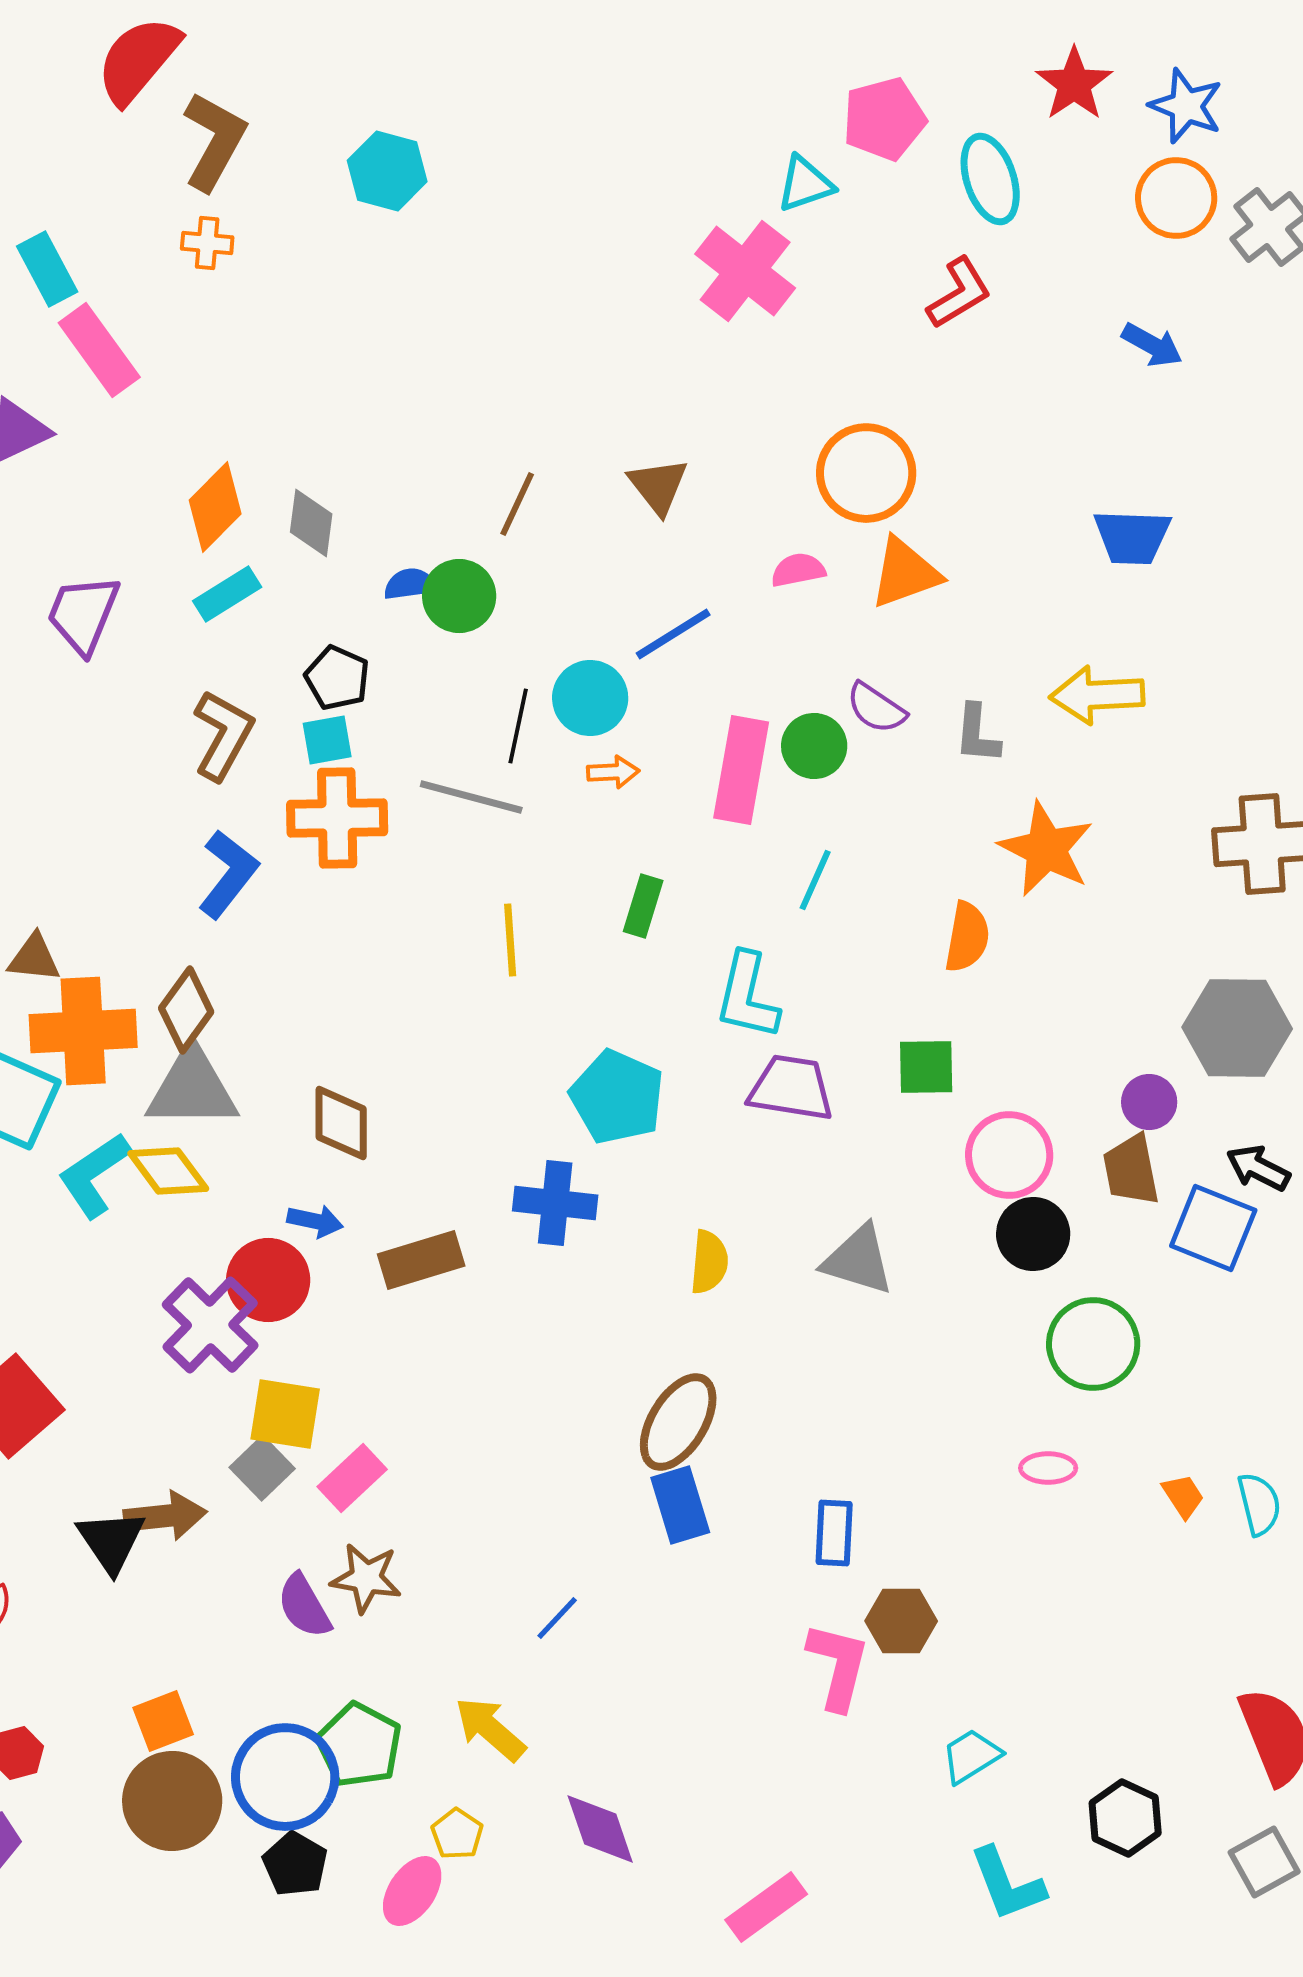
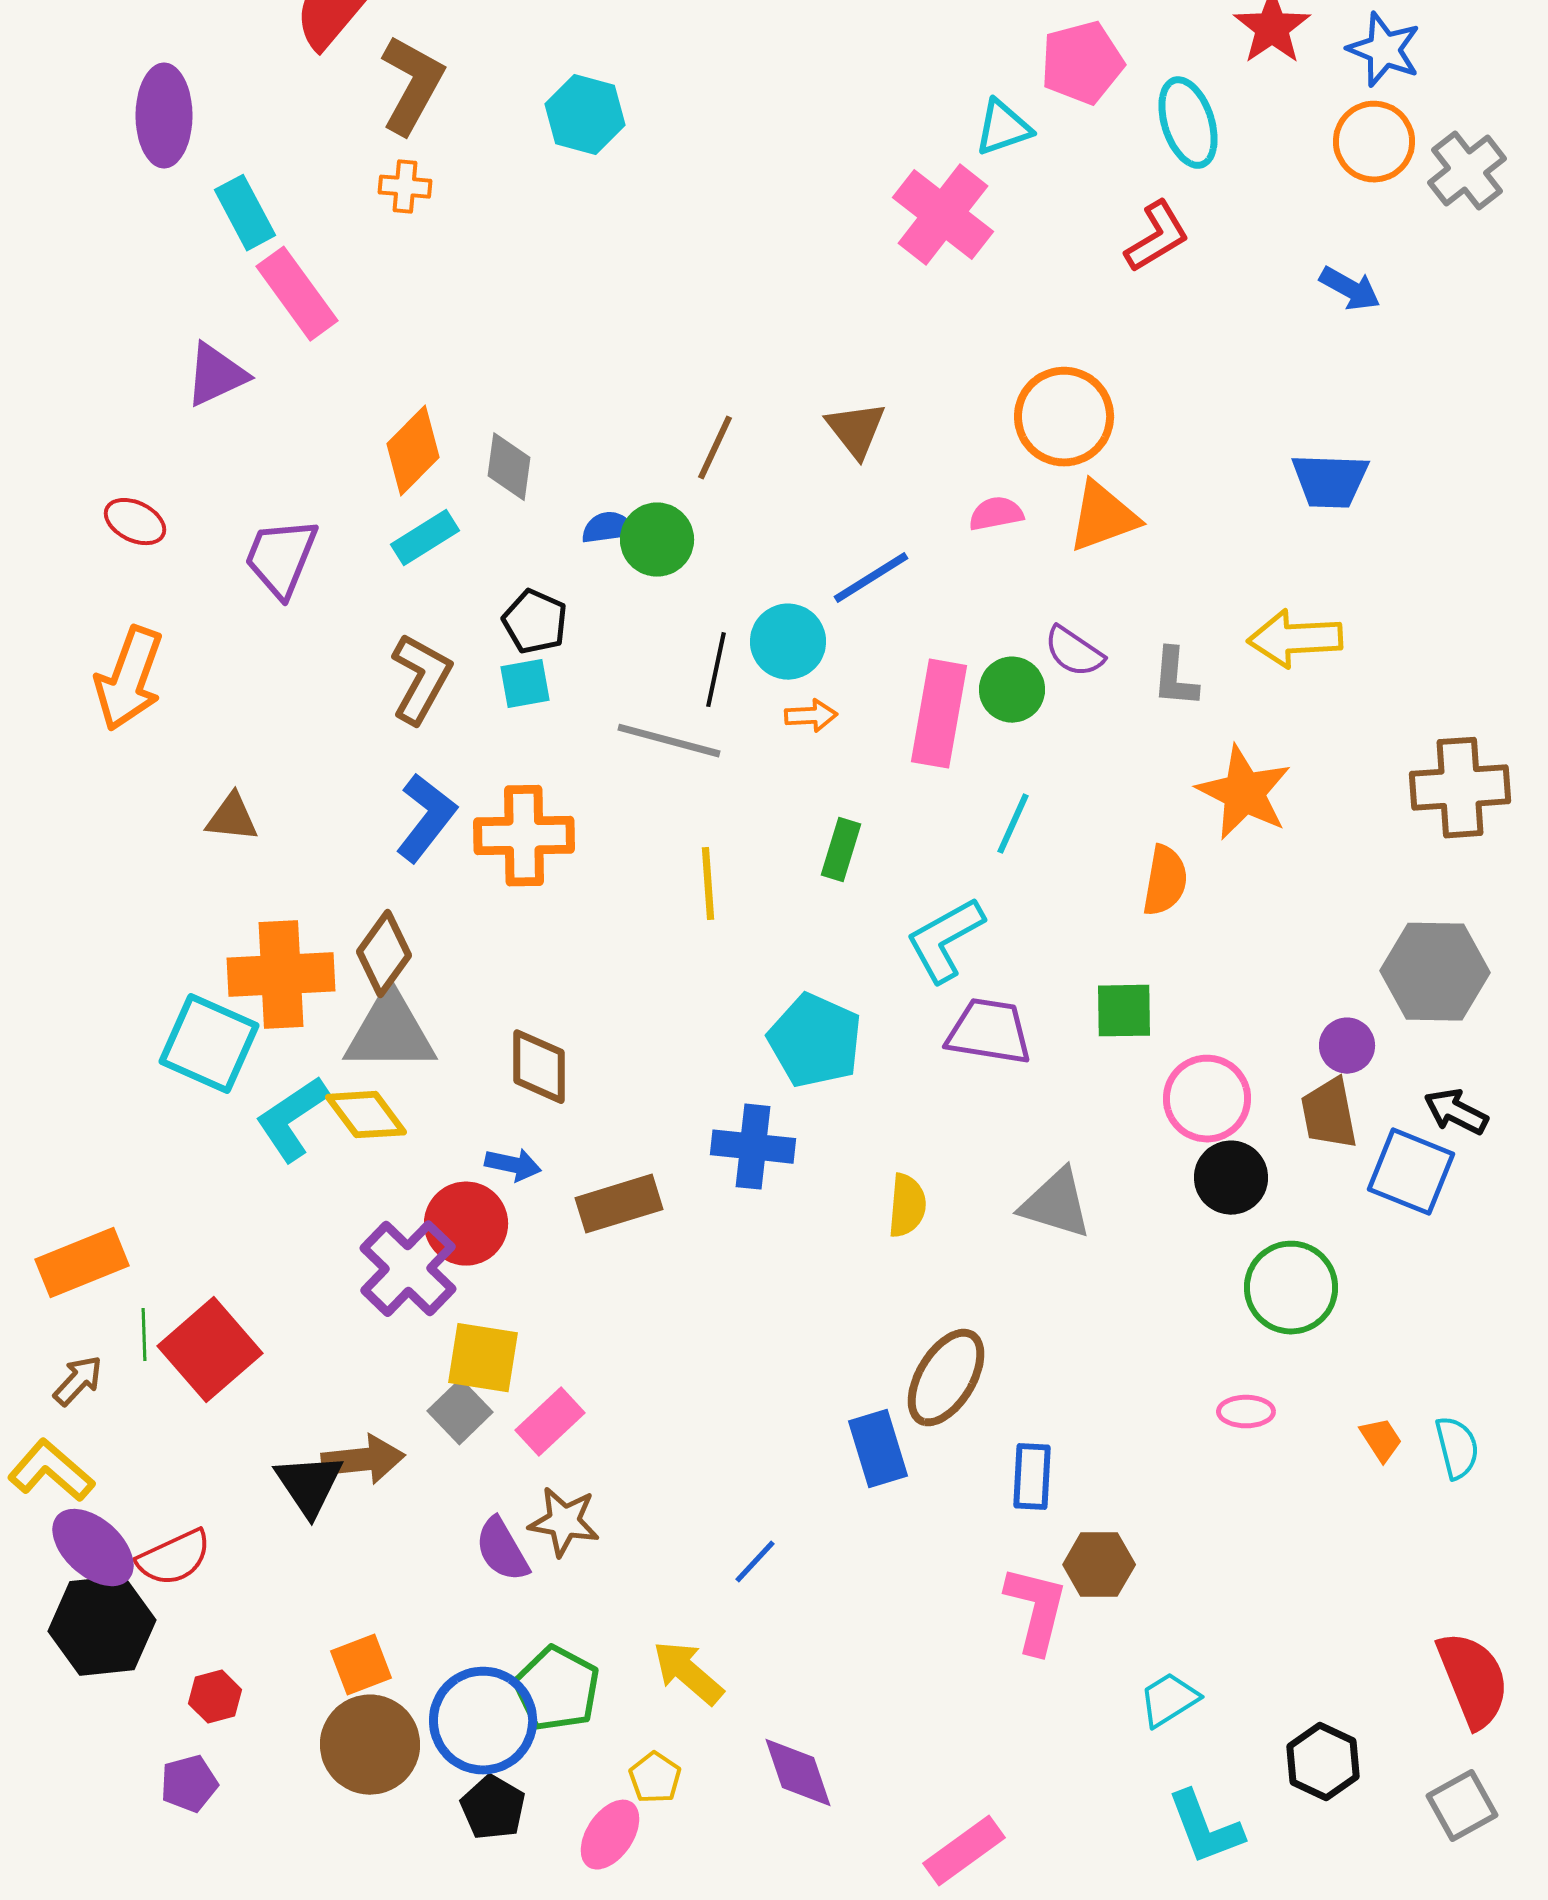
orange cross: (337, 818) -> (524, 836), moved
brown triangle: (34, 958) -> (232, 818), moved
cyan L-shape: (747, 996) -> (945, 940), turned 48
brown ellipse: (678, 1422) -> (946, 1378), moved

